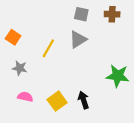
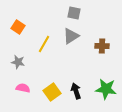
brown cross: (112, 14) -> (102, 46), moved
orange square: (13, 37) -> (18, 27), moved
green star: (118, 76) -> (106, 89), moved

